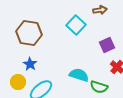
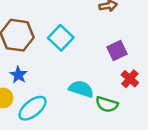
cyan square: (76, 25) -> (61, 38), moved

